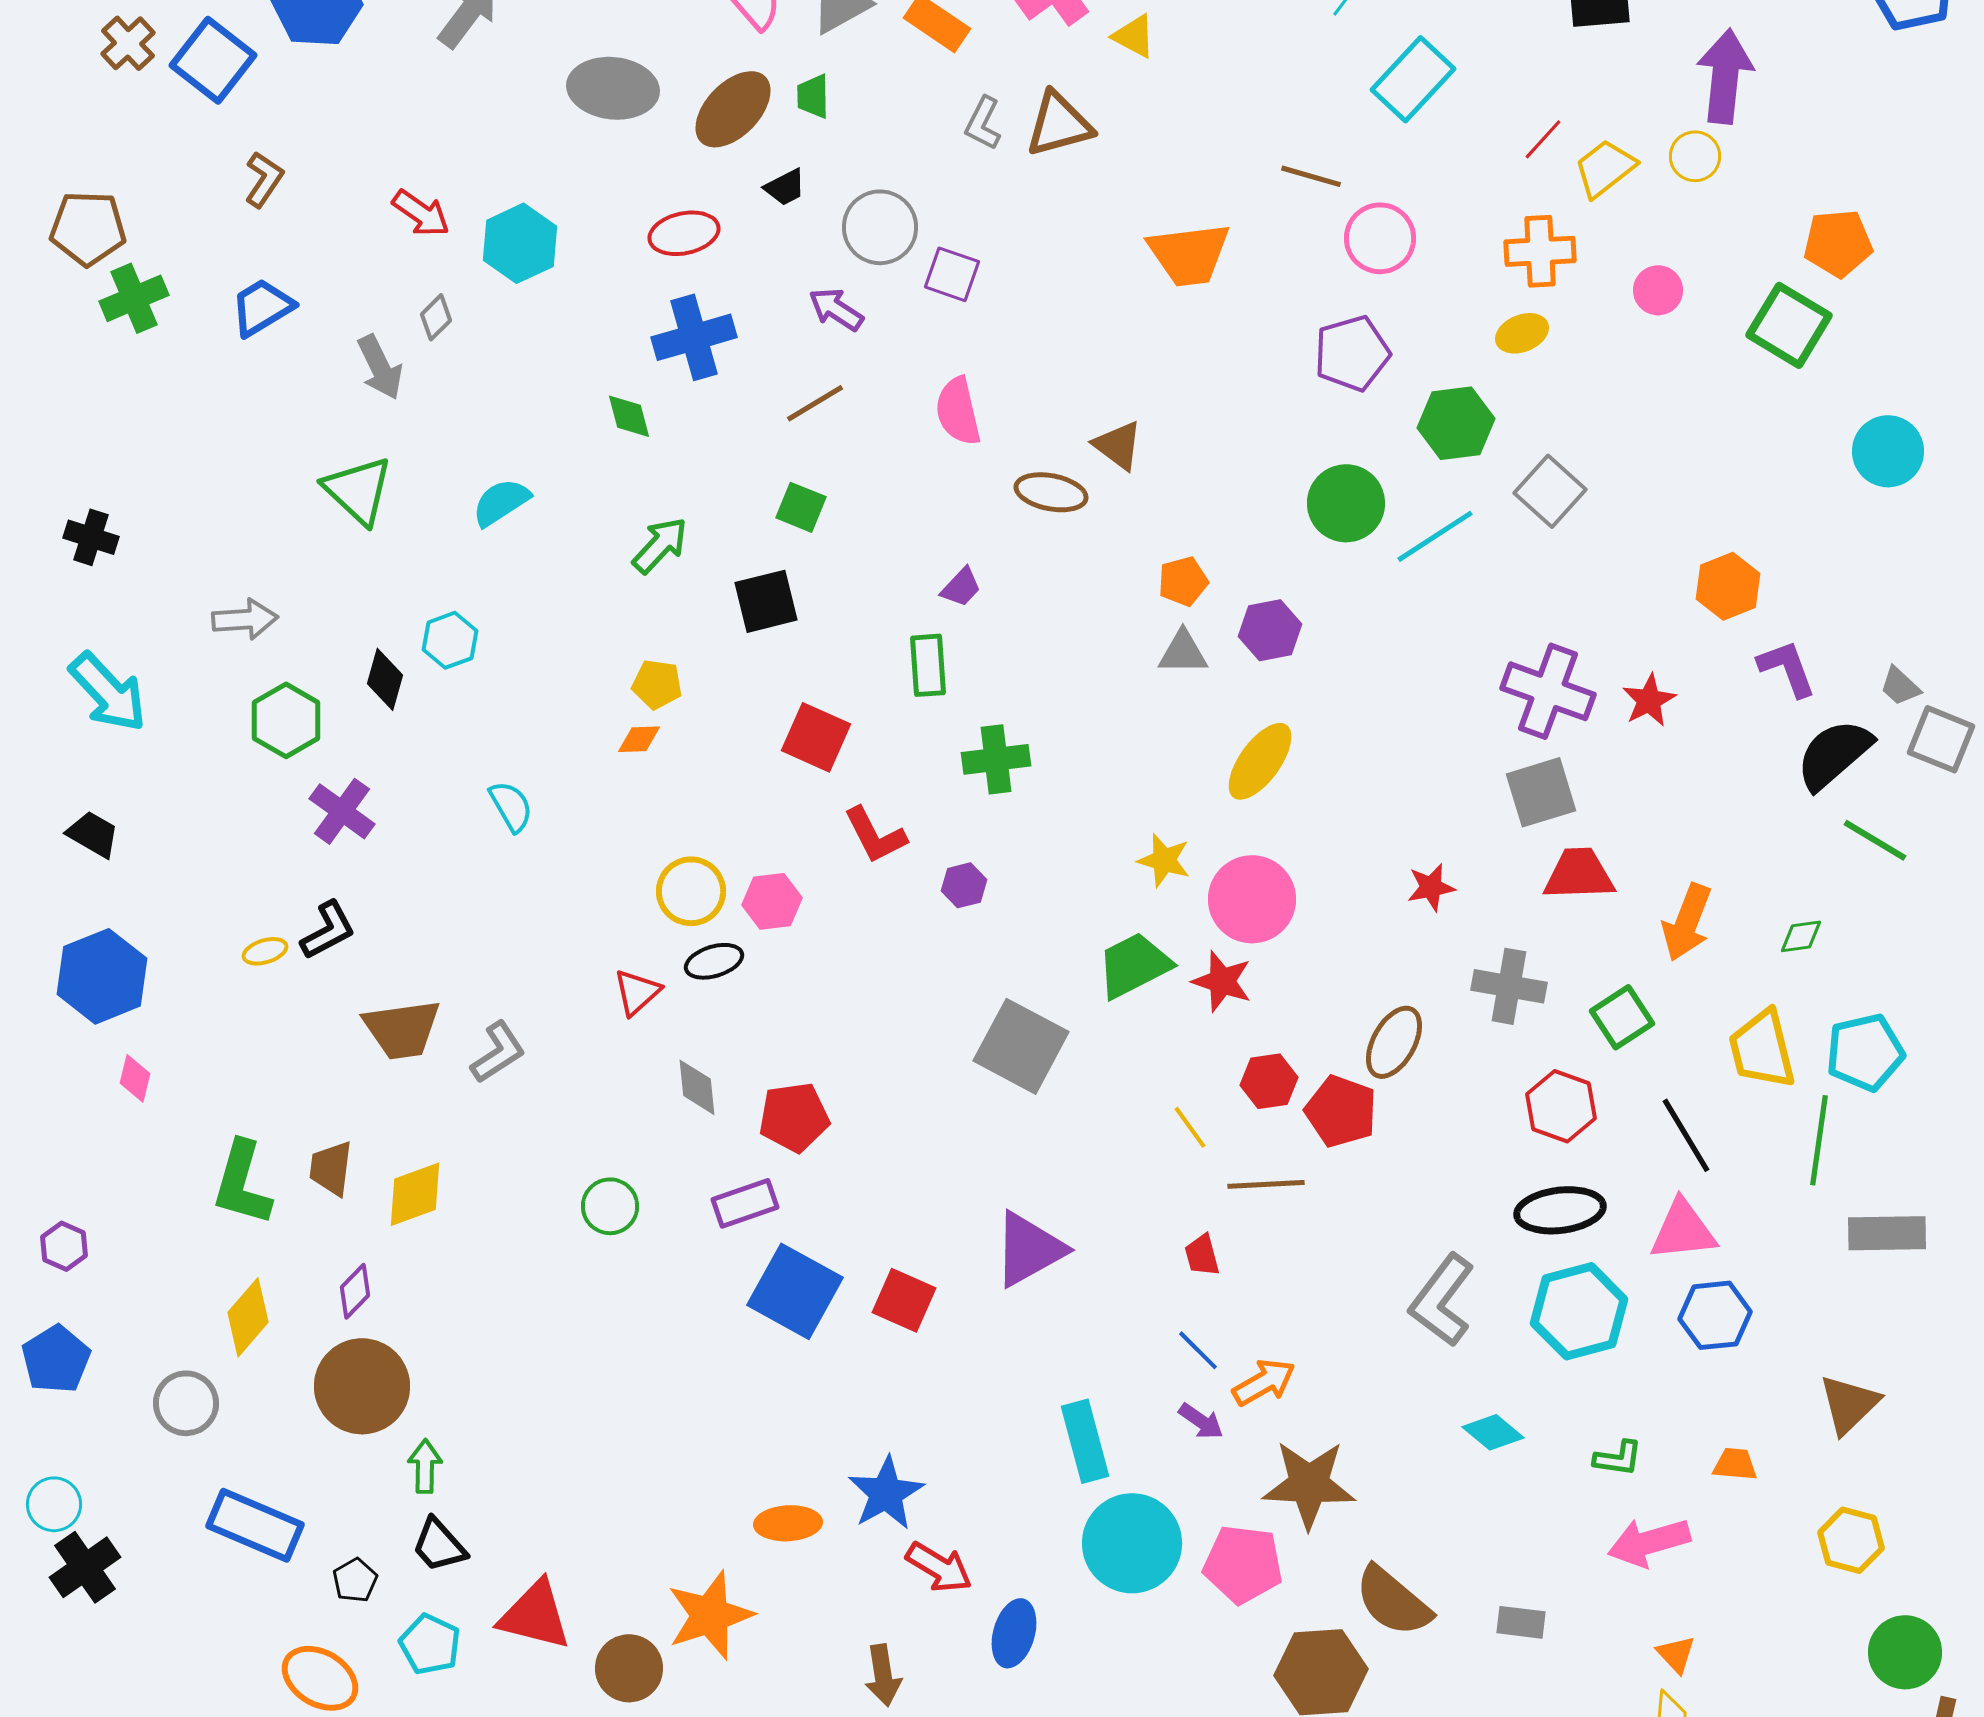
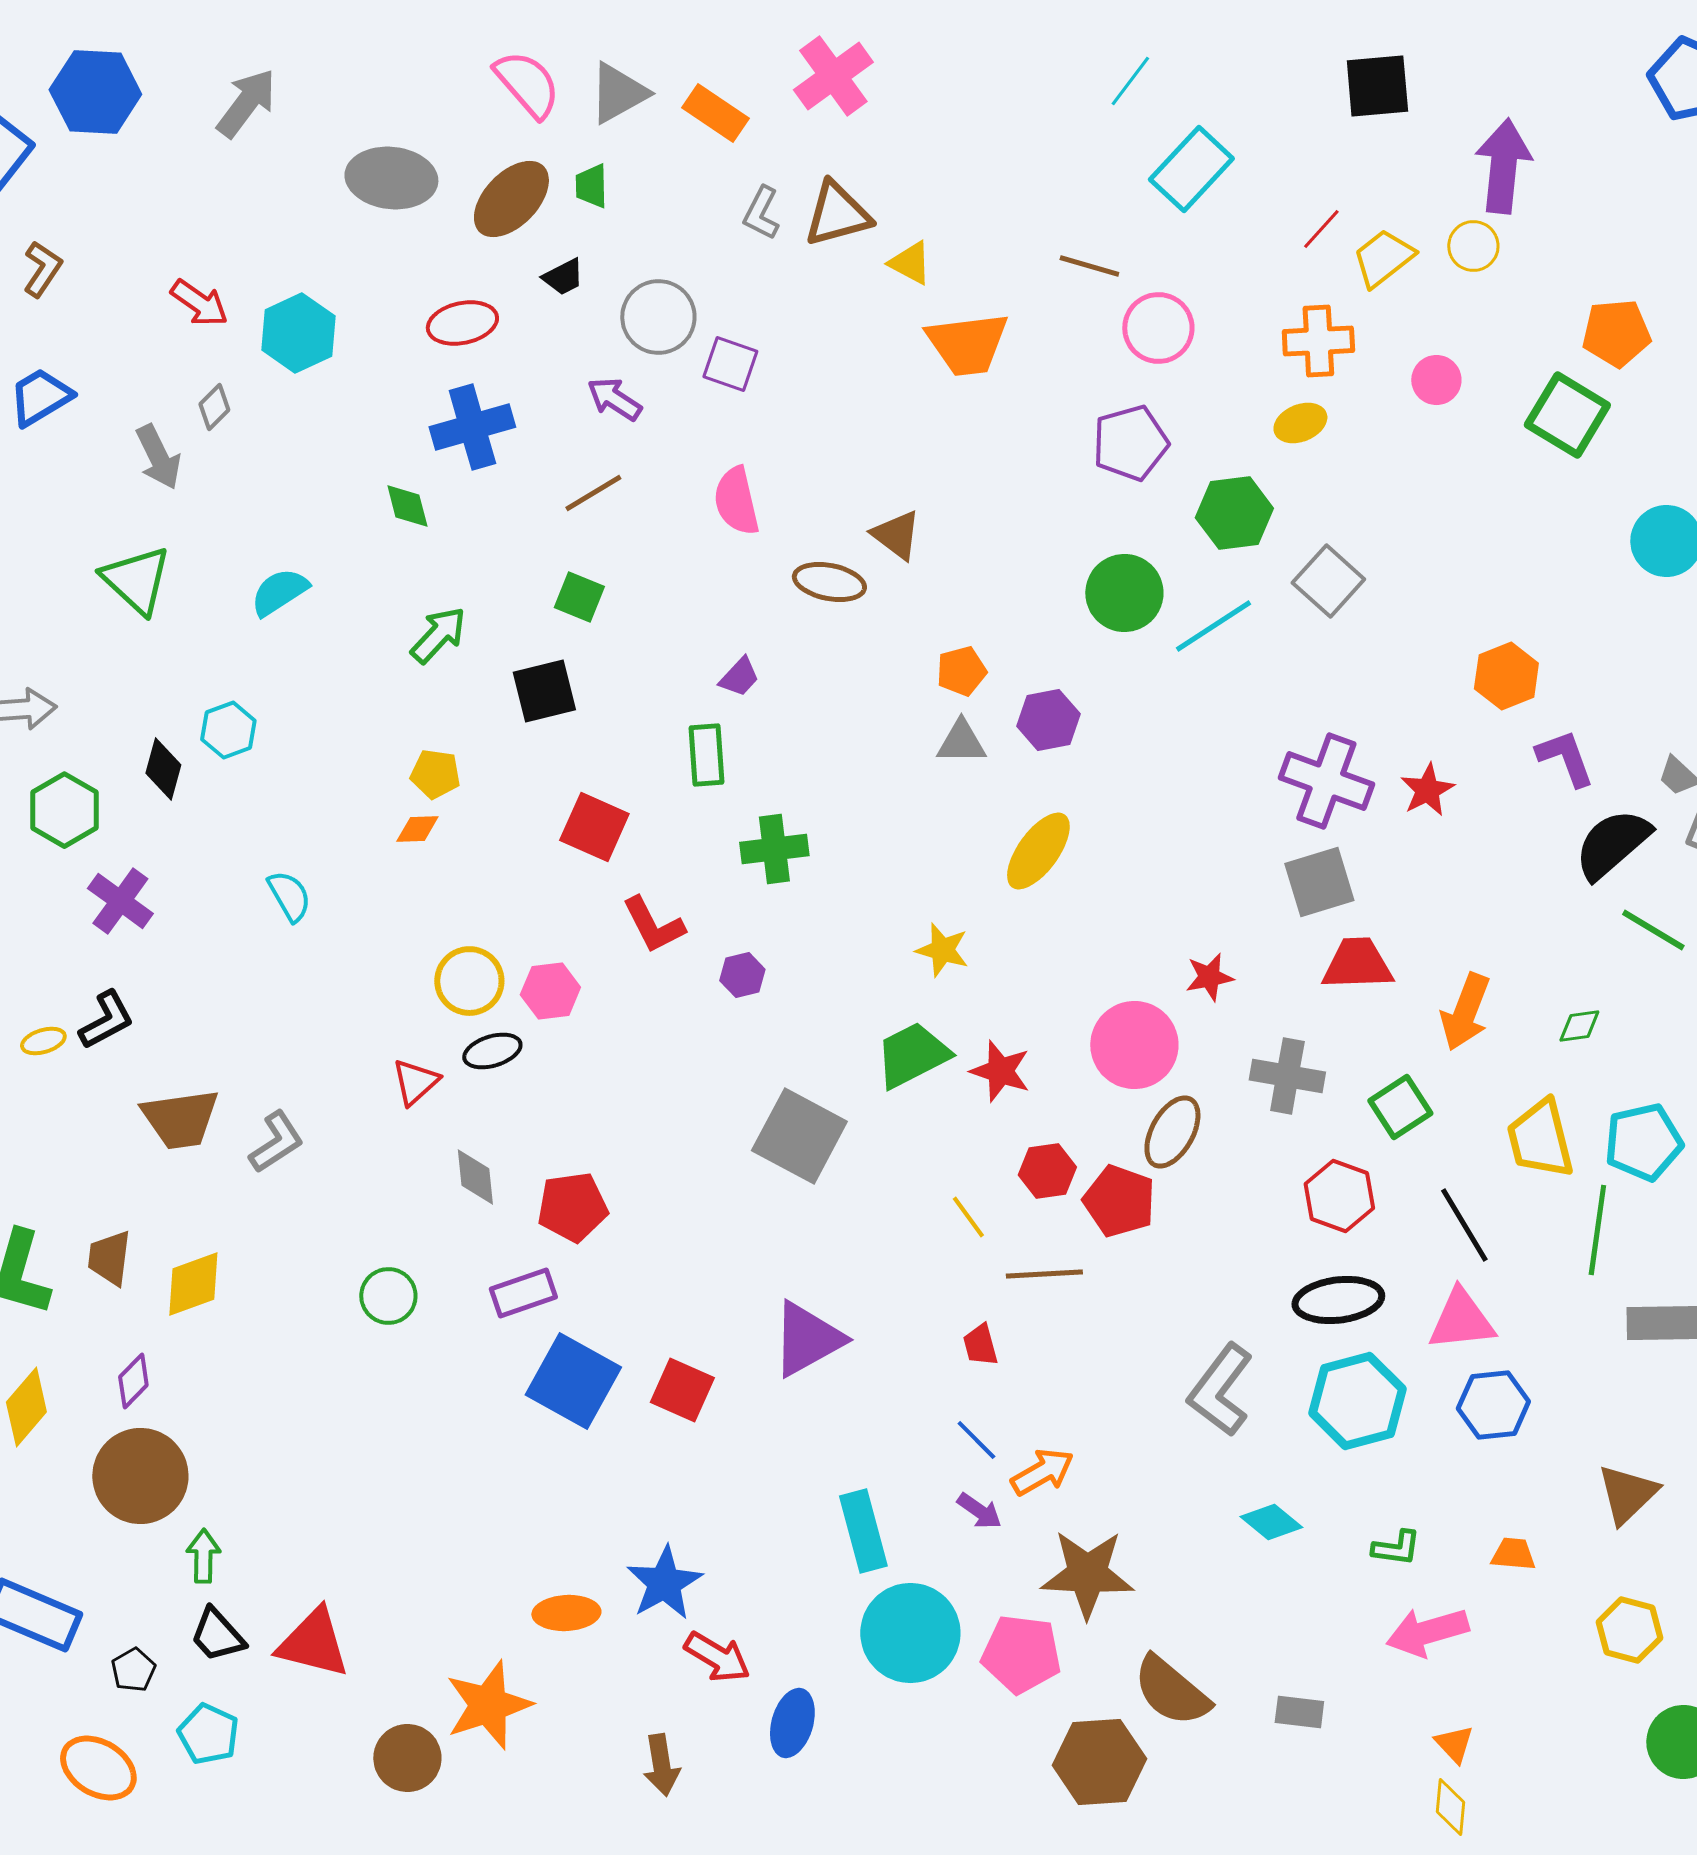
yellow triangle: (1134, 36) -> (910, 263), moved
pink circle: (1252, 899) -> (1134, 1045), moved
red triangle: (535, 1615) -> (313, 1643), moved

